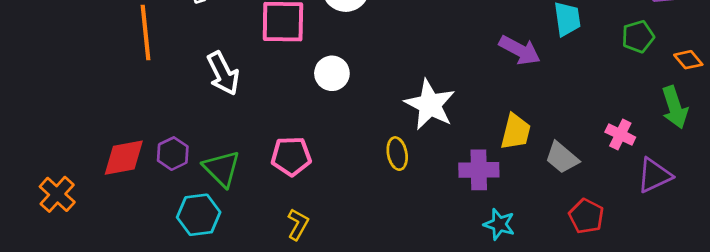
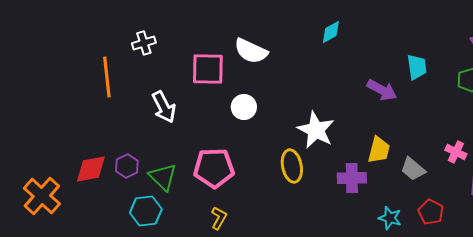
yellow ellipse: (397, 154) -> (292, 166), size x1.4
pink pentagon: (291, 156) -> (214, 168), size x1.4
orange cross: (57, 194) -> (42, 196), size x1.4
cyan star: (499, 224) -> (390, 218), moved

